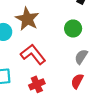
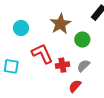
brown star: (27, 19) -> (60, 24), moved
red cross: (37, 84) -> (62, 65), moved

